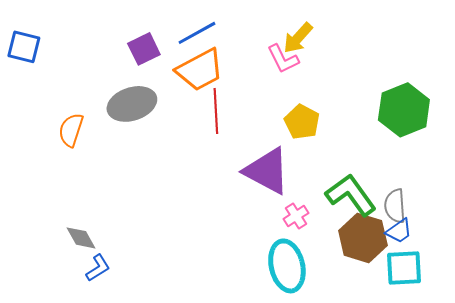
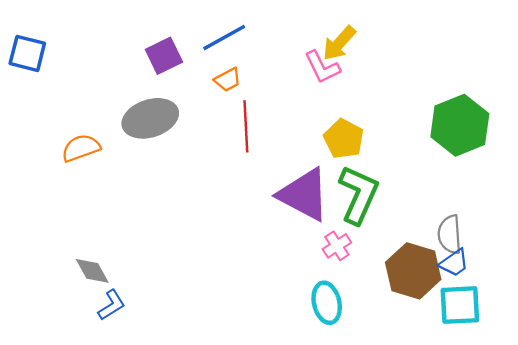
orange trapezoid: (200, 70) -> (228, 80), size x0.5
orange semicircle: (71, 130) -> (81, 148), turned 52
green L-shape: (351, 195) -> (359, 195), moved, turned 60
cyan ellipse: (287, 266) -> (327, 303), size x0.7

